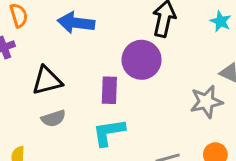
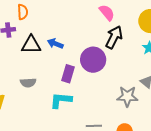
blue arrow: (76, 23) -> (55, 44), moved, size x0.7
black triangle: (47, 81) -> (31, 45), moved

